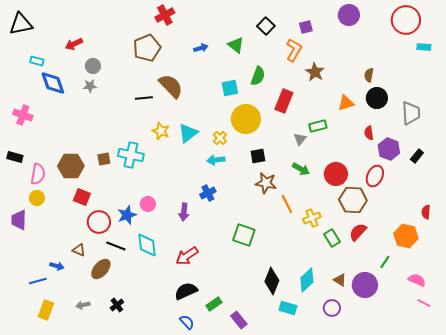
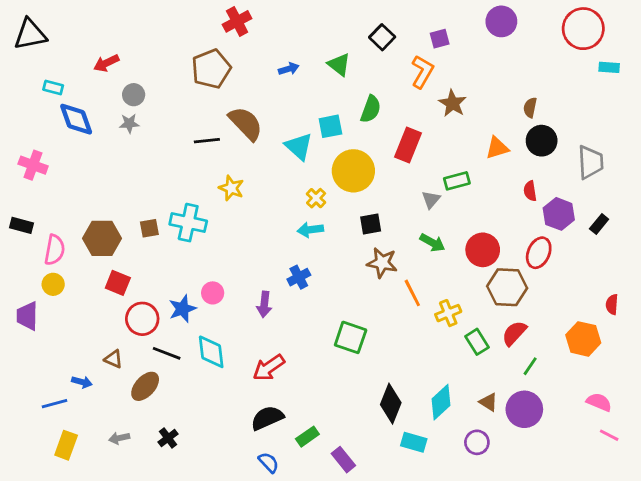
cyan triangle: (188, 133) -> (299, 146), moved, turned -40
green line: (385, 262) -> (530, 366), moved

